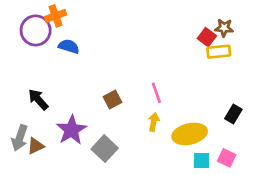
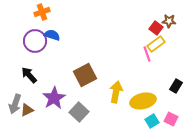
purple circle: (36, 30) -> (35, 41), moved
yellow rectangle: (219, 52) -> (156, 44), moved, turned -30
pink line: (156, 93) -> (147, 54), moved
brown square: (113, 99) -> (85, 75), size x1.6
yellow arrow: (154, 122) -> (116, 92), size x1.5
cyan square: (201, 160) -> (152, 121), turned -32

